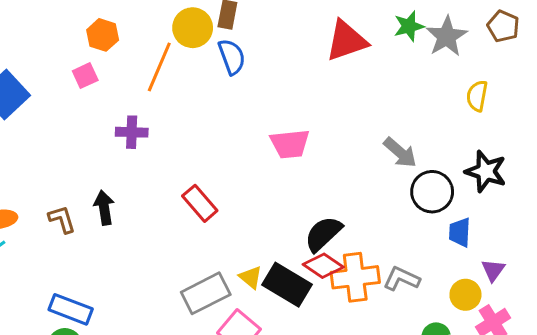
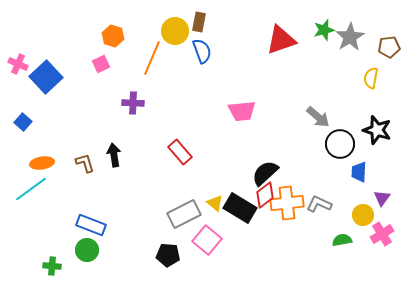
brown pentagon: (503, 26) -> (389, 47), moved, turned -30
red diamond: (323, 266) -> (265, 195), turned -72

